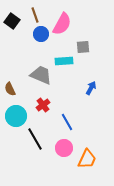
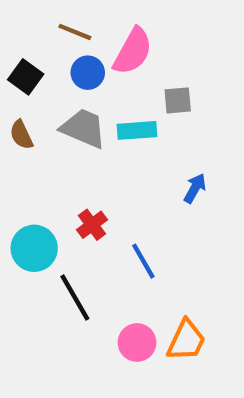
brown line: (35, 15) -> (75, 32), turned -49
black square: (12, 21) -> (26, 77), moved
gray trapezoid: (41, 75) -> (83, 128), moved
brown semicircle: (10, 89) -> (21, 135), moved
pink circle: (64, 148) -> (137, 343), moved

